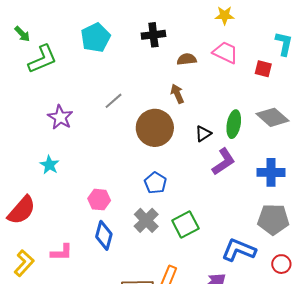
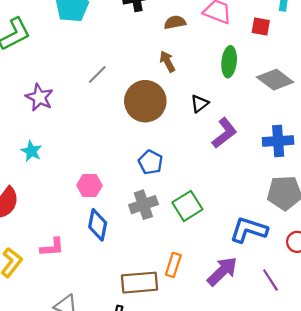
green ellipse: (234, 124) -> (229, 62), moved
gray cross: (146, 220) -> (143, 205), turned 30

